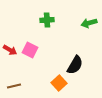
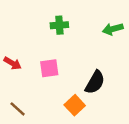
pink square: (30, 50) -> (49, 68), moved, turned -35
brown line: (14, 86) -> (18, 109), turned 56

